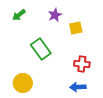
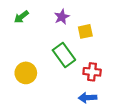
green rectangle: (41, 49) -> (64, 55), moved
yellow circle: (23, 83) -> (26, 73), moved

